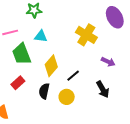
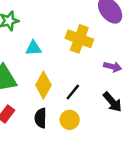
cyan triangle: (41, 36) -> (33, 48), moved

